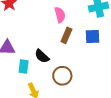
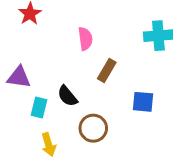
pink semicircle: (60, 15) -> (85, 39), moved
blue square: (93, 36) -> (143, 102), moved

